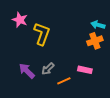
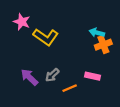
cyan arrow: (98, 25) -> (97, 33), moved
yellow L-shape: (42, 34) -> (46, 37), turned 105

